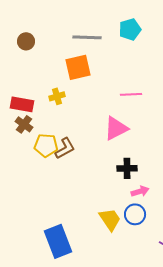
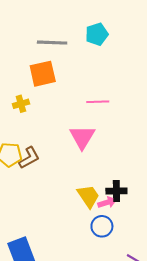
pink triangle: (116, 128) -> (82, 137), turned -32
black cross: (127, 168) -> (116, 191), moved
yellow trapezoid: (110, 219) -> (88, 196), moved

